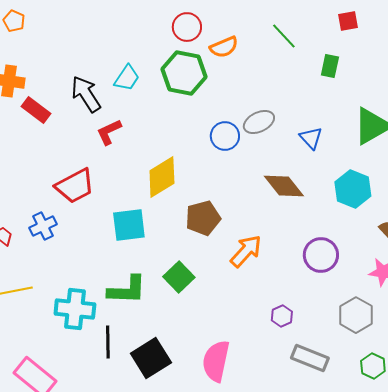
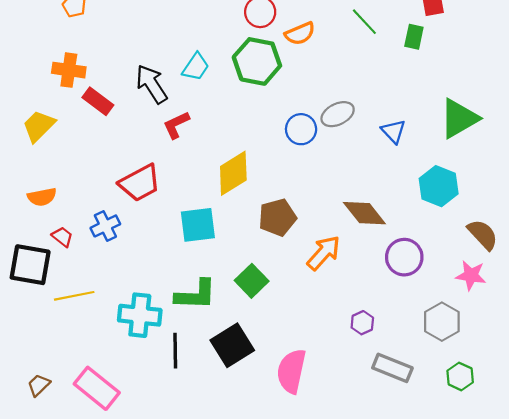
green rectangle: (330, 66) -> (414, 37), moved
brown diamond: (284, 186) -> (364, 213), moved
black square: (151, 358) -> (232, 345), moved

